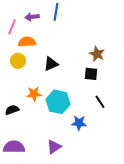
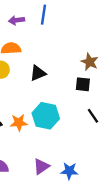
orange star: (34, 94) -> (19, 123), moved
blue star: (79, 123) -> (69, 171), moved

